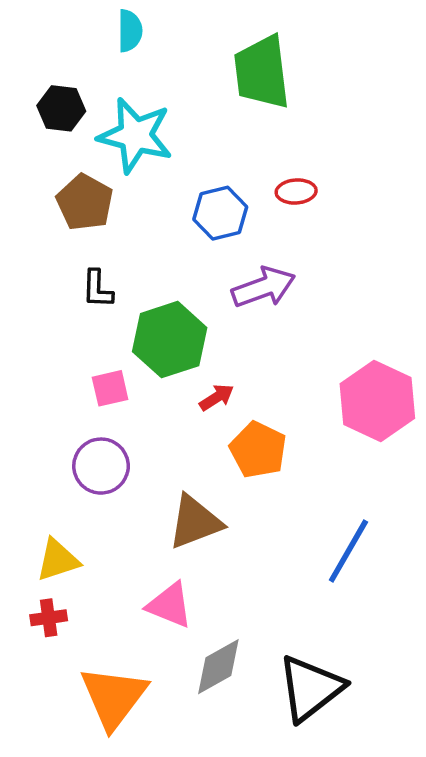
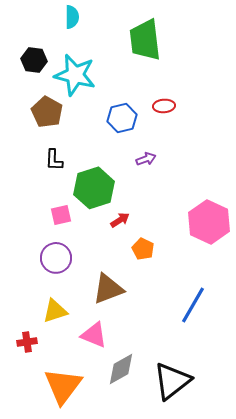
purple arrow: (264, 287) -> (146, 159), size x0.6
orange pentagon: (258, 450) -> (143, 249), size x0.7
yellow triangle: (58, 560) -> (55, 311), moved

